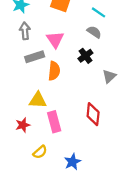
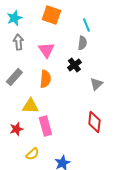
cyan line: (98, 12) -> (86, 25), turned 32
gray semicircle: (94, 32) -> (82, 43), turned 64
gray rectangle: (35, 57) -> (14, 77), moved, turned -30
red diamond: (93, 114) -> (94, 122), moved

